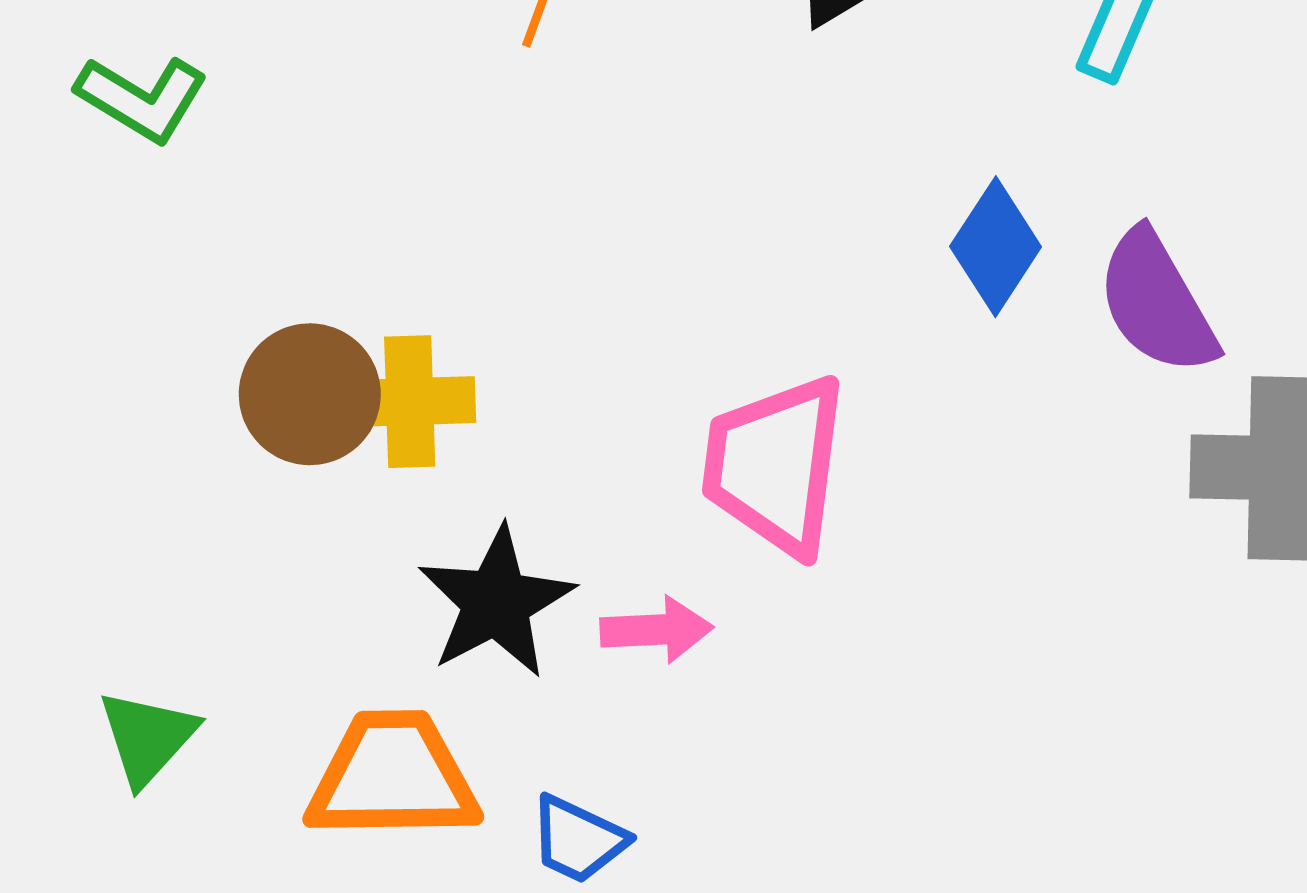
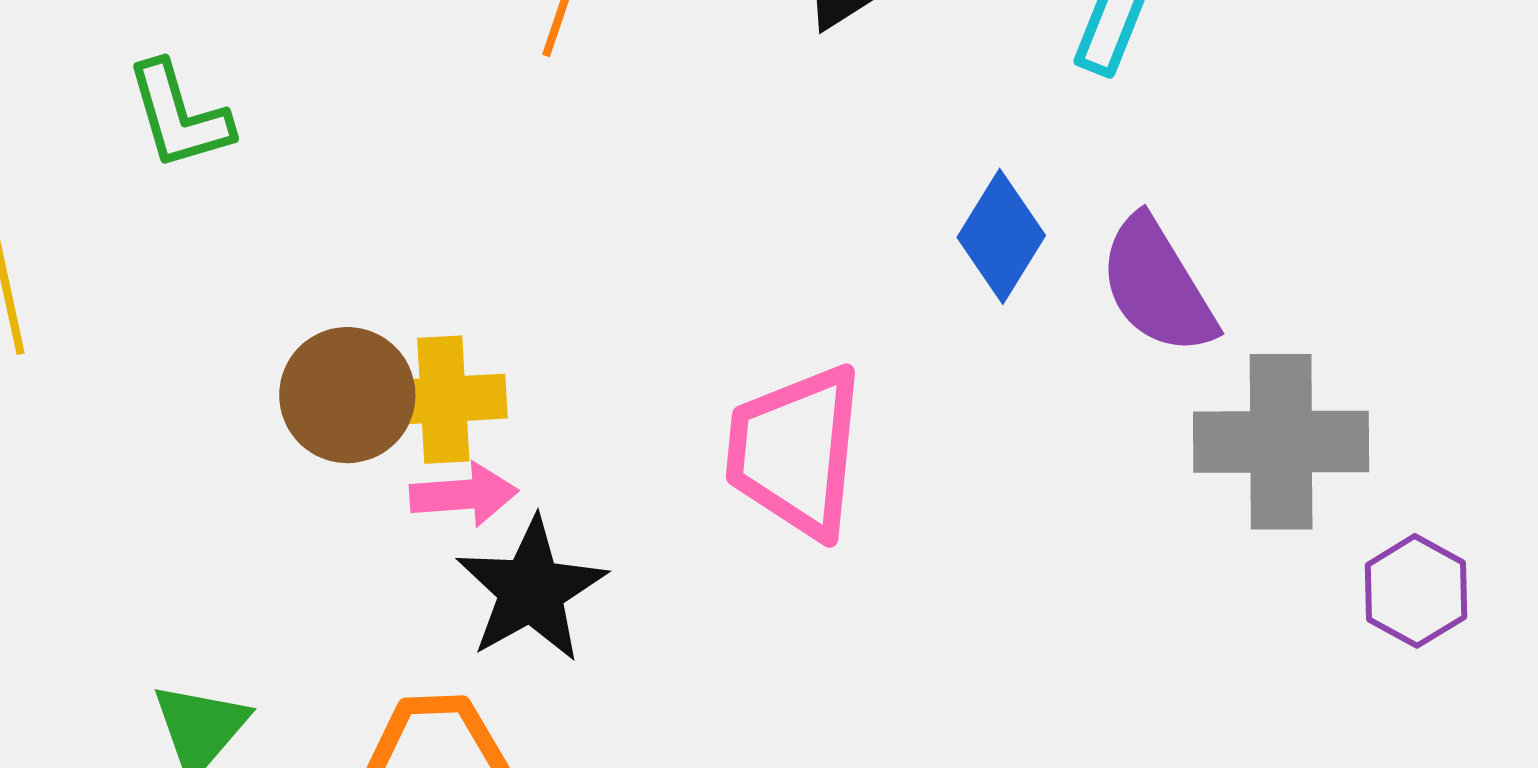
green L-shape: (142, 98) -> (179, 116), turned 44
pink arrow: (657, 630) -> (464, 495), moved

